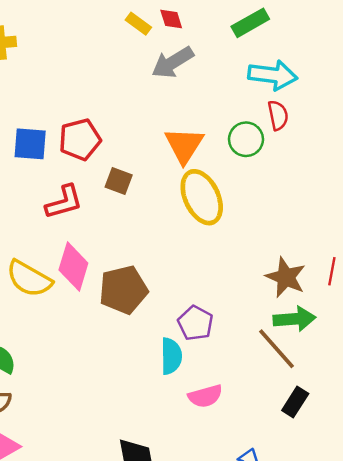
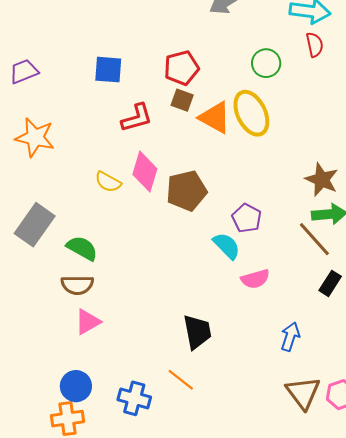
red pentagon: (80, 139) -> (182, 68), moved
green circle: (246, 139) -> (266, 63), moved
orange triangle: (184, 145) -> (215, 118), moved, turned -33
yellow semicircle: (29, 279) -> (108, 182), size x0.7
cyan semicircle: (171, 356) -> (227, 246), turned -44

